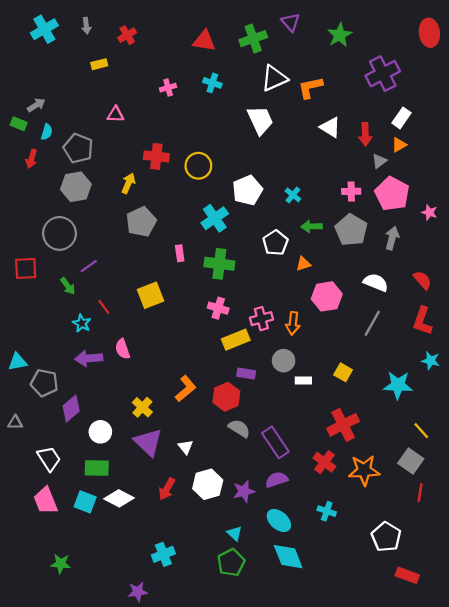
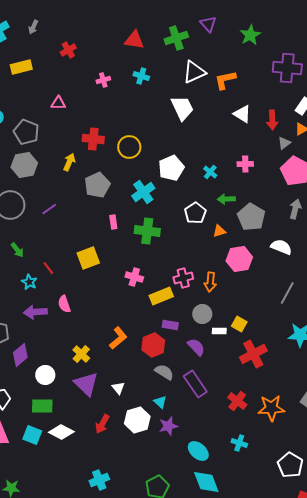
gray arrow: (86, 26) -> (33, 27), turned 32
red cross: (127, 35) -> (68, 50), moved
yellow rectangle: (99, 64) -> (21, 67), moved, size x1.5
purple cross: (383, 74) -> (287, 68), turned 32
pink cross: (351, 191) -> (245, 164), moved
gray pentagon: (141, 222) -> (97, 185), moved
gray pentagon: (351, 230) -> (251, 217), moved
purple line: (89, 266) -> (49, 209), moved
pink cross: (218, 308) -> (134, 277), moved
gray line: (372, 323) -> (287, 293), moved
yellow square: (343, 372) -> (239, 324), moved
red cross: (343, 425) -> (253, 354), moved
purple semicircle: (277, 480) -> (196, 347), moved, turned 66
cyan triangle: (235, 533) -> (160, 402), moved

